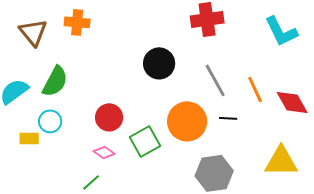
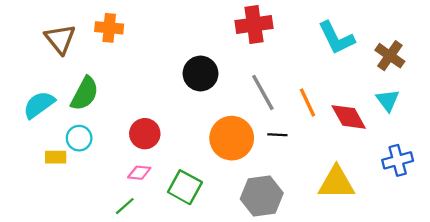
green square: (145, 141) -> (185, 187), moved, turned -32
pink diamond: (104, 152) -> (139, 173), turned -30

